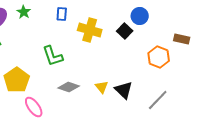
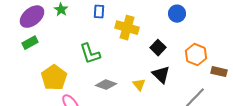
black square: (125, 31) -> (158, 48), moved
brown rectangle: (182, 39) -> (219, 72), moved
black triangle: (124, 90) -> (161, 75), moved

